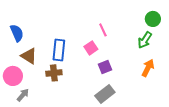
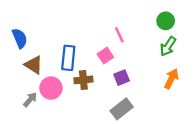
green circle: (153, 19) -> (166, 21), moved
brown cross: (54, 73) -> (83, 80), moved
pink circle: (13, 76) -> (51, 88), moved
gray arrow: (23, 95) -> (30, 100), moved

